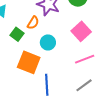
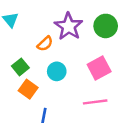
green square: (17, 34) -> (20, 67), moved
orange square: (29, 62) -> (28, 89), size x0.7

